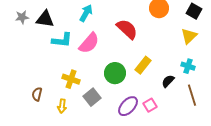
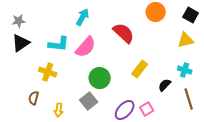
black triangle: (45, 19) -> (21, 43), moved, turned -42
yellow triangle: (189, 36) -> (186, 40), turned 30
green circle: (115, 73) -> (100, 78), moved
yellow cross: (71, 79) -> (48, 72), moved

